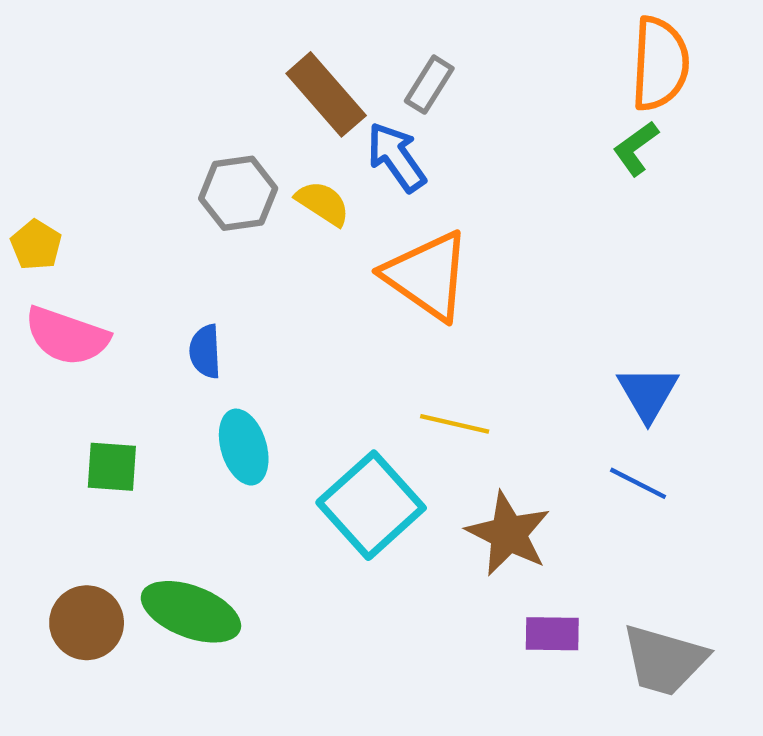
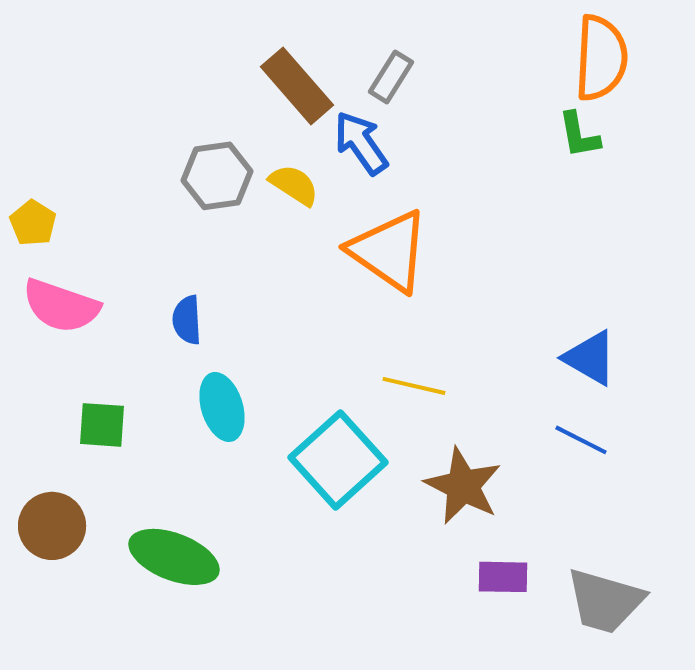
green L-shape: (636, 148) -> (579, 135), turned -64
blue triangle: (648, 393) -> (590, 358), turned -30
brown circle: (87, 623) -> (52, 526), moved

